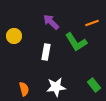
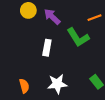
yellow circle: (14, 36) -> (28, 10), moved

